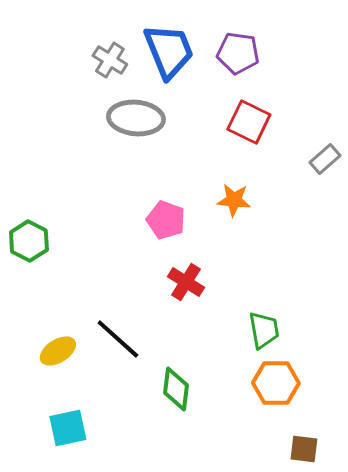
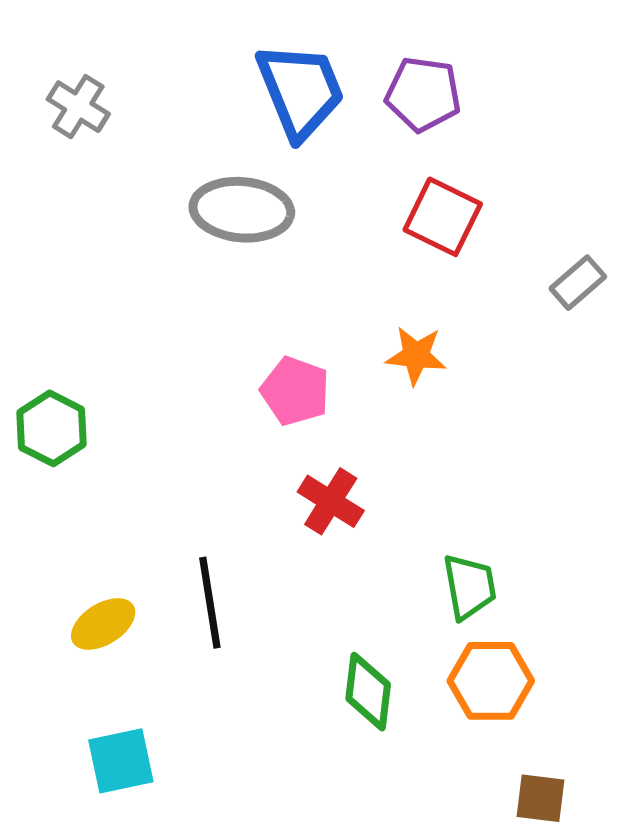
gray cross: (110, 60) -> (78, 107), moved
black line: (118, 339) -> (210, 603), turned 39
green diamond: (176, 389) -> (368, 692), moved

